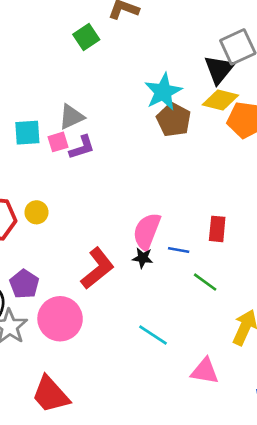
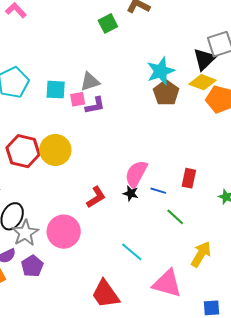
yellow circle: (36, 212) -> (55, 150), size x1.8
red L-shape: (97, 268) -> (96, 197), size x0.7
purple pentagon: (24, 284) -> (32, 266), moved
pink triangle: (205, 371) -> (167, 283), size x1.4
red trapezoid: (50, 394) -> (105, 294), moved

